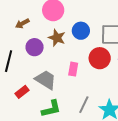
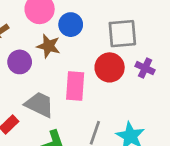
blue circle: (81, 31) -> (71, 25), moved
pink rectangle: (73, 69) -> (75, 86), size x1.5

